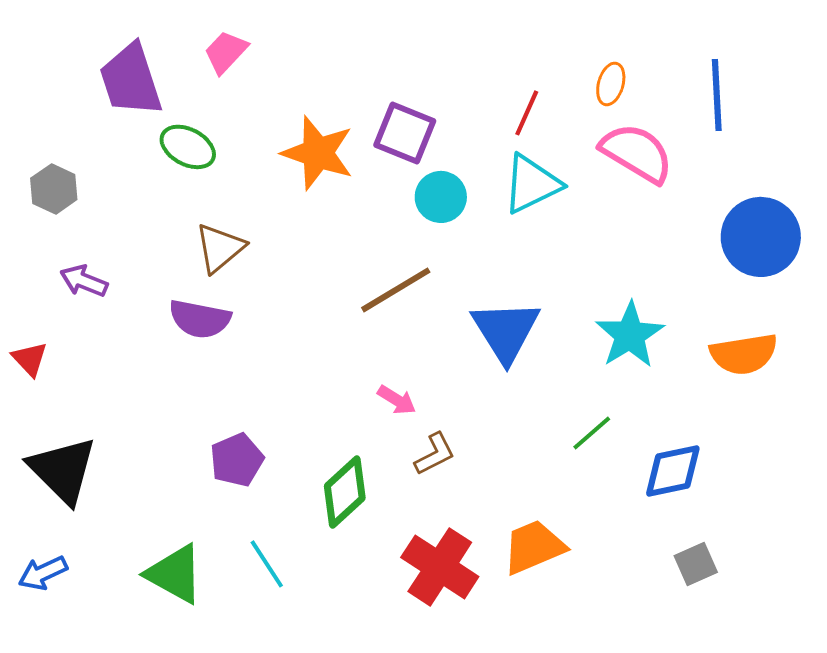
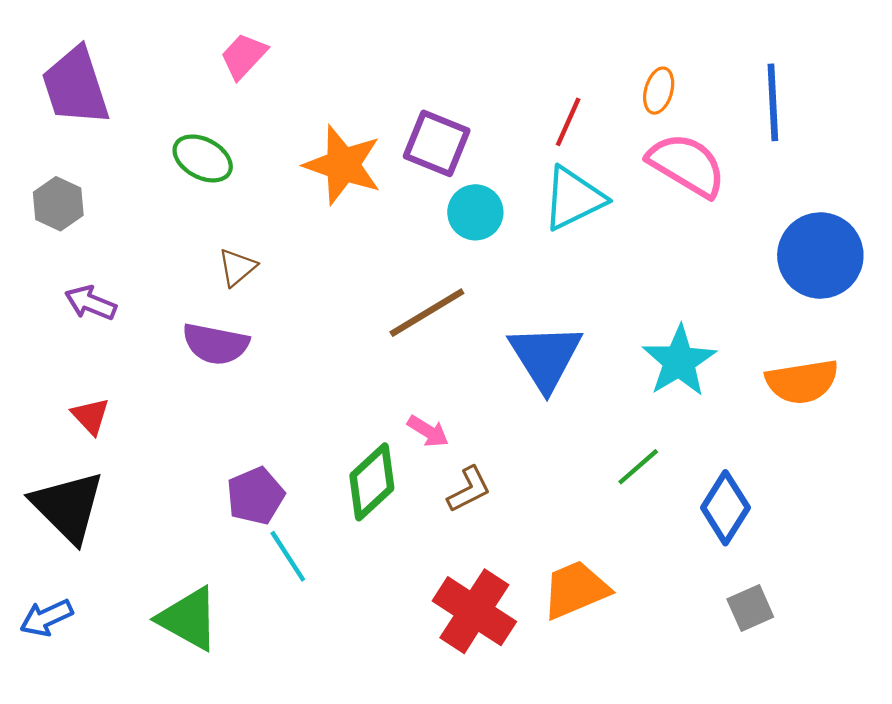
purple trapezoid: (131, 80) -> (75, 86), moved
brown triangle: (220, 248) -> (237, 267), size x0.7
red triangle: (30, 359) -> (91, 416), moved
blue diamond: (673, 471) -> (725, 508), turned -46
green diamond: (345, 492) -> (372, 482), moved
cyan line: (267, 564) -> (288, 556), moved

